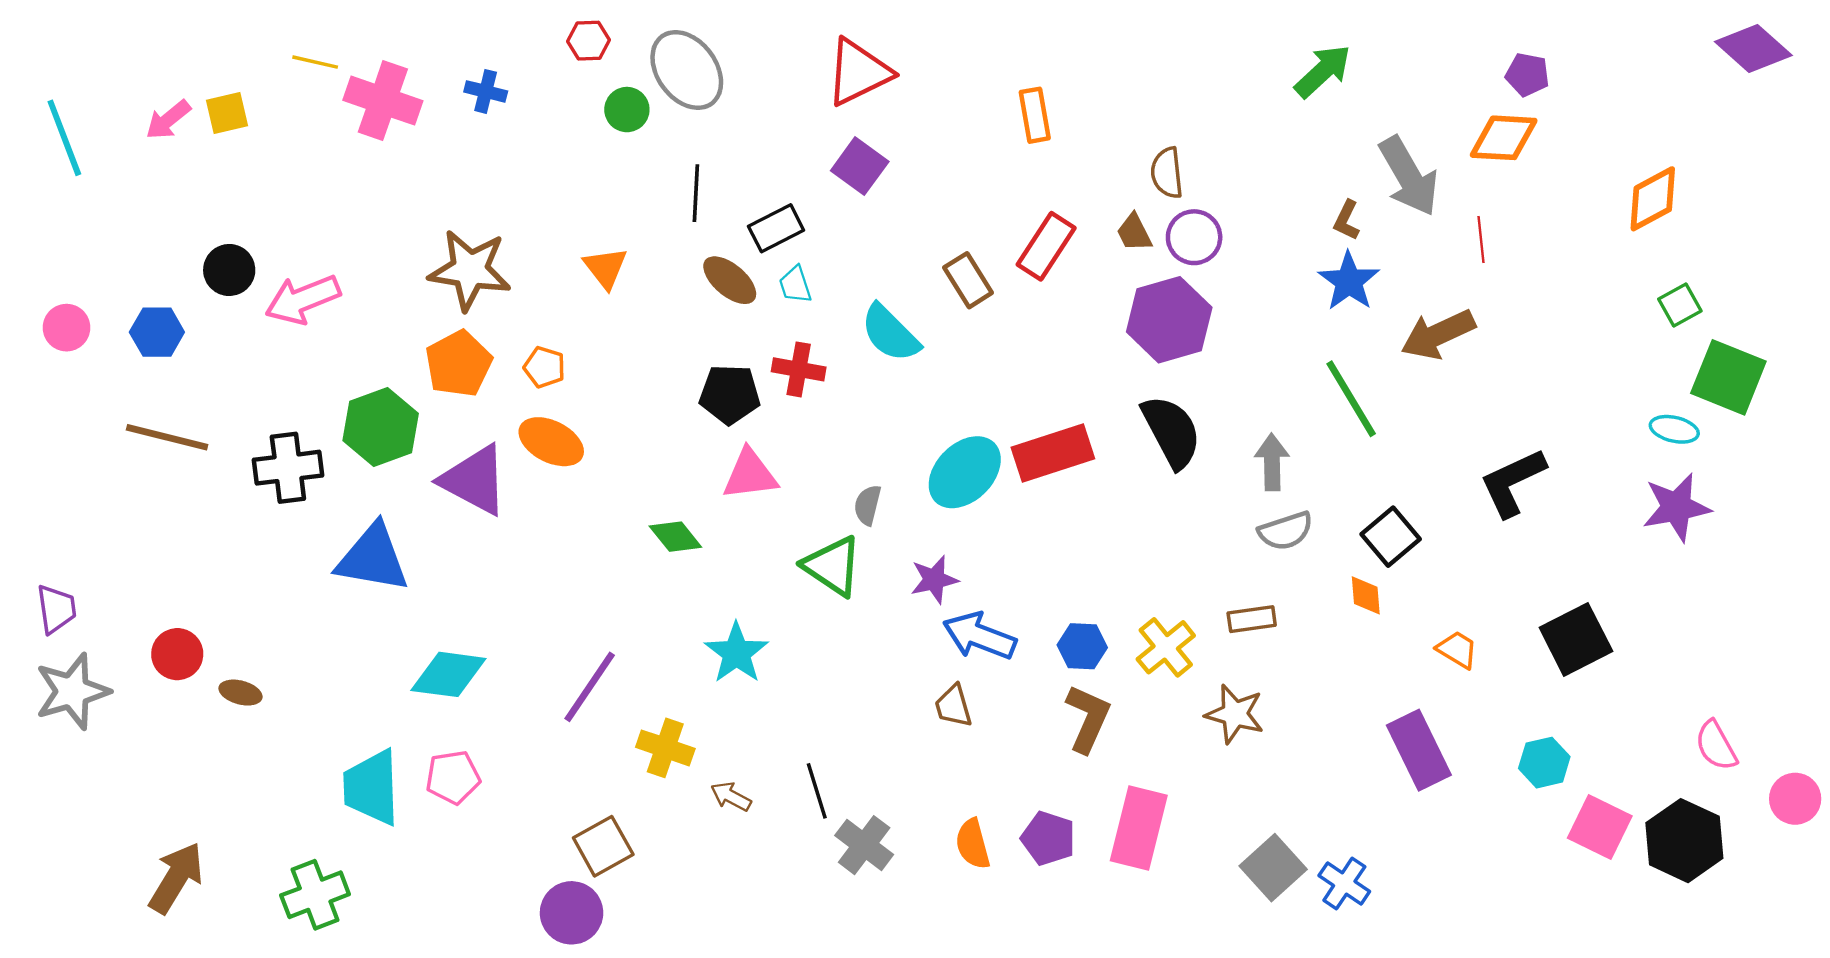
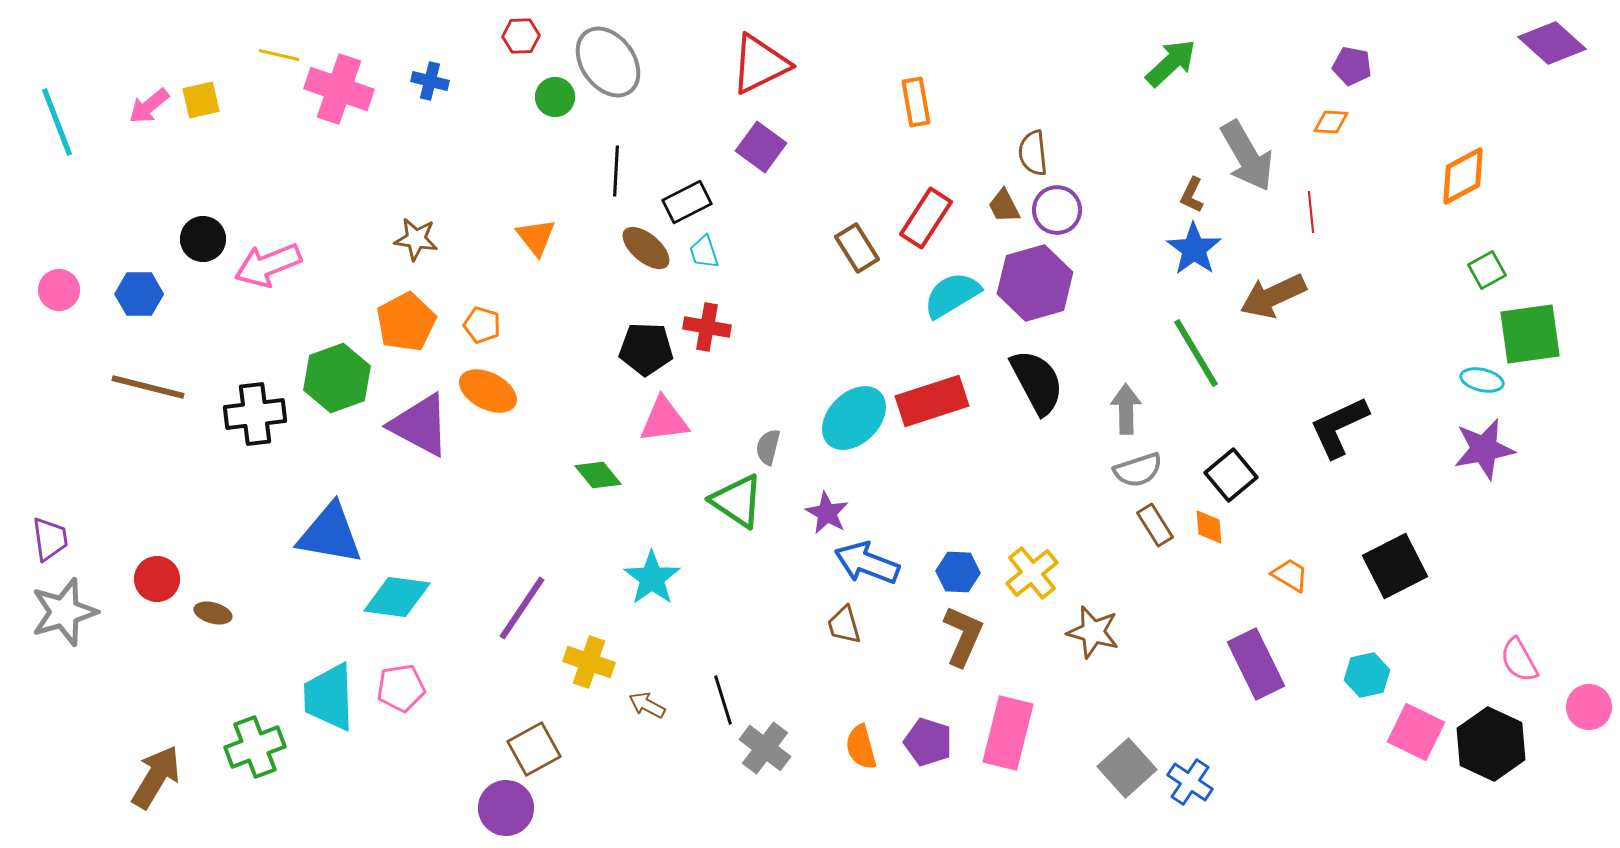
orange diamond: (1504, 138) -> (1331, 122), size x0.6
brown star: (470, 270) -> (416, 239), size x0.6
cyan semicircle: (890, 333) -> (952, 295), moved, turned 104
green square: (1728, 377) -> (1530, 334), turned -30
blue triangle: (373, 558) -> (330, 534), moved
purple star: (934, 580) -> (827, 513), turned -30
brown rectangle: (1252, 619) -> (1155, 525), moved, turned 66
green cross: (315, 895) -> (255, 747), moved

